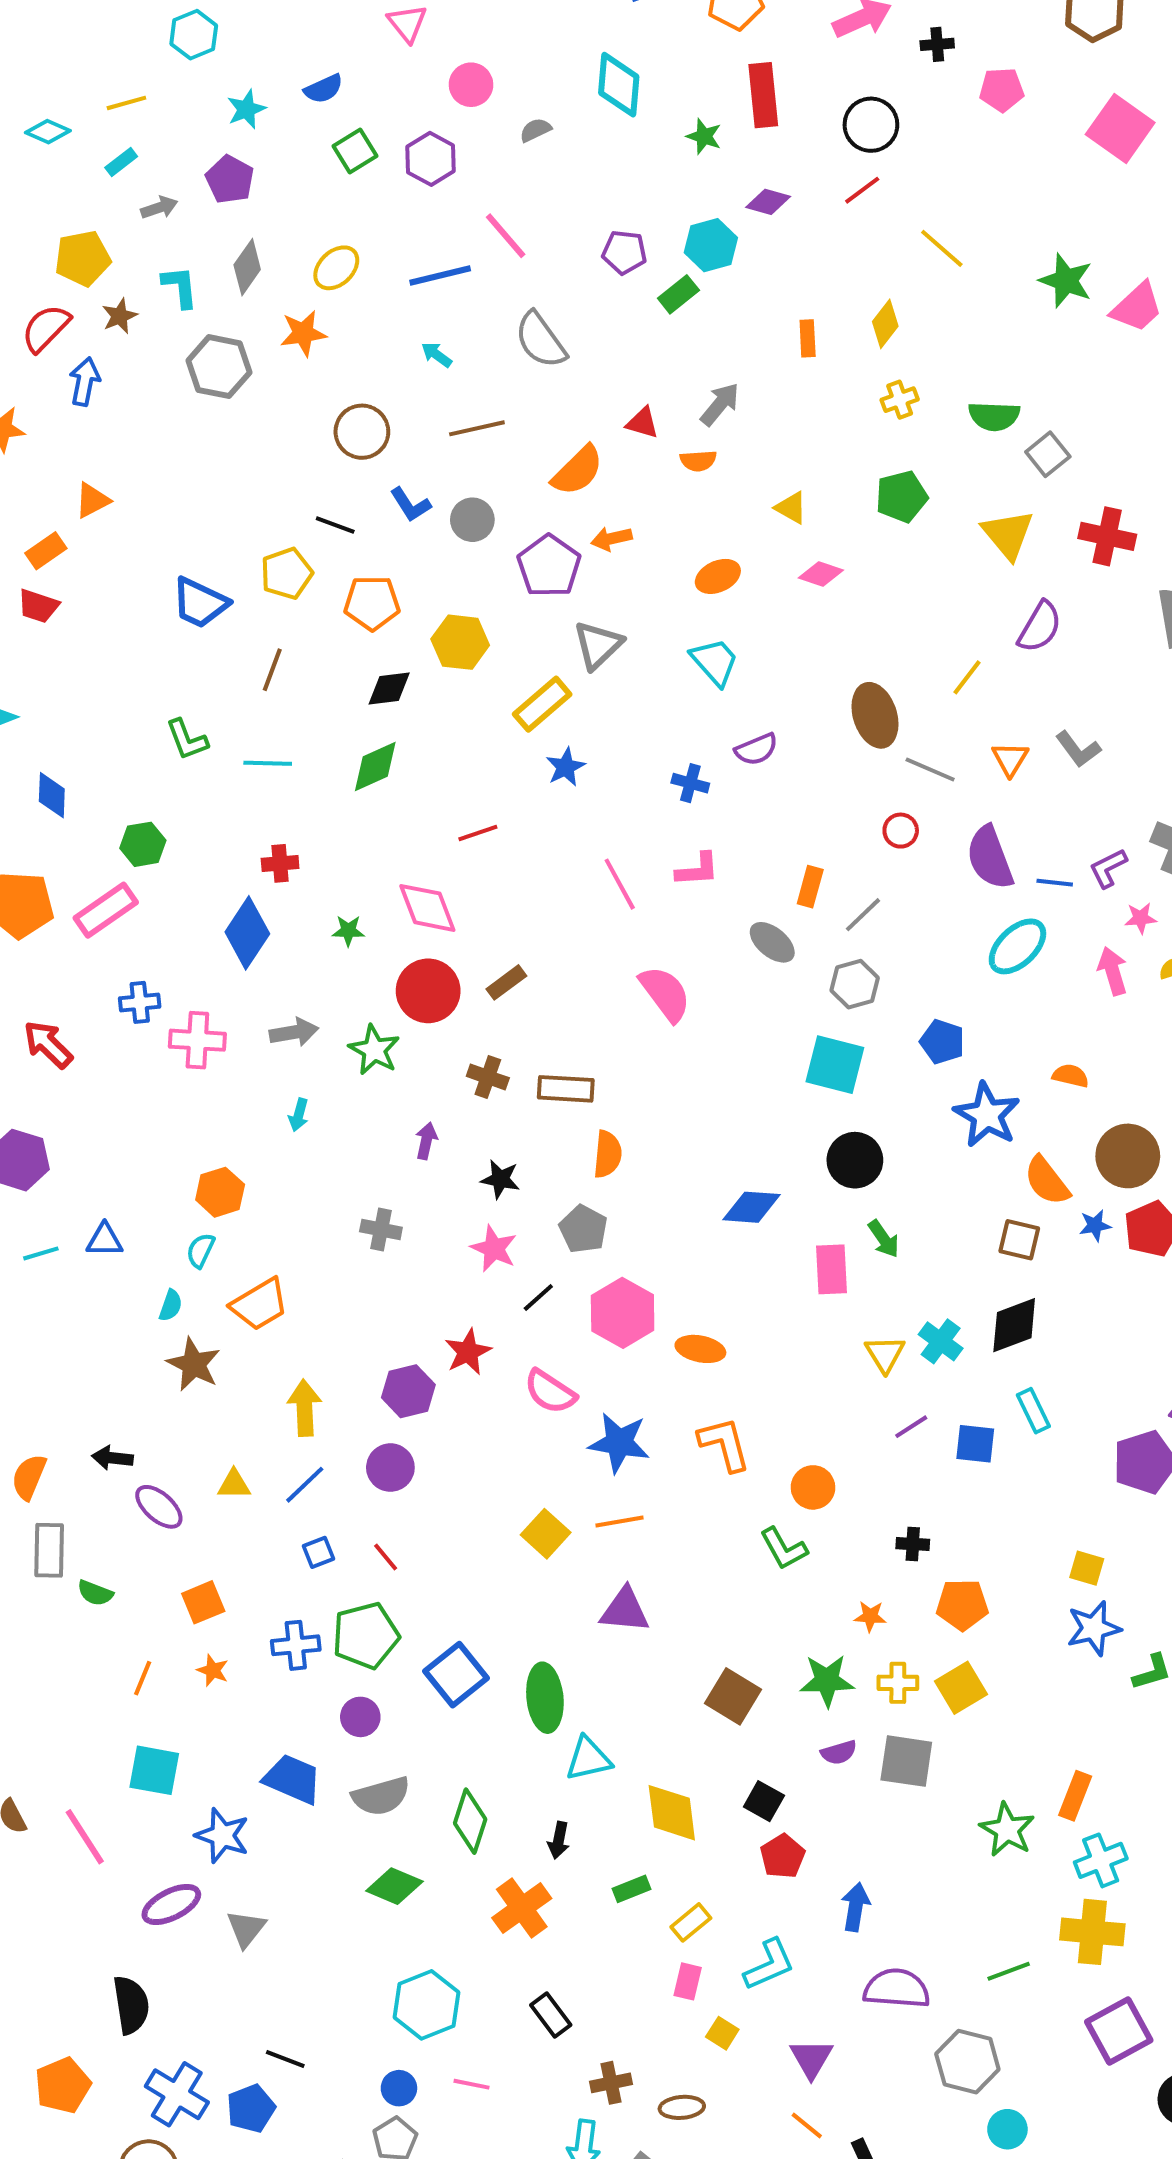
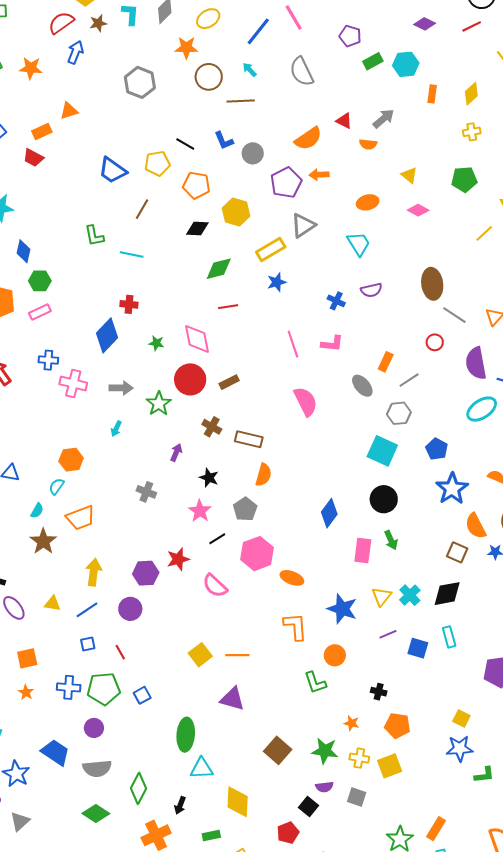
cyan hexagon: (711, 245) -> (406, 64), moved
blue line: (440, 275) -> (258, 31), turned -48
gray hexagon: (219, 367) -> (140, 82), moved
brown line: (477, 428) -> (241, 101), moved
brown circle: (362, 432) -> (209, 77), moved
yellow line: (967, 677) -> (484, 233), moved
green diamond: (375, 767) -> (219, 269), moved
green hexagon: (143, 844) -> (40, 281), moved
pink rectangle: (106, 910) -> (40, 312), size x0.7
blue diamond: (751, 1207) -> (329, 513), turned -68
blue star: (619, 1443) -> (342, 609), moved
blue square: (456, 1675) -> (142, 695), moved, size x0.6
gray square: (906, 1761) -> (357, 797), size x0.7
black square: (764, 1801) -> (308, 807), moved

